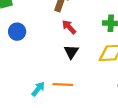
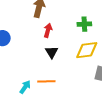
red arrow: (69, 27) -> (48, 30), turned 64

